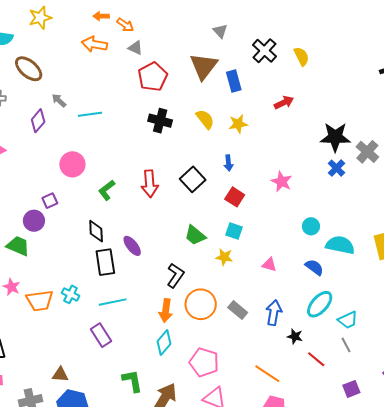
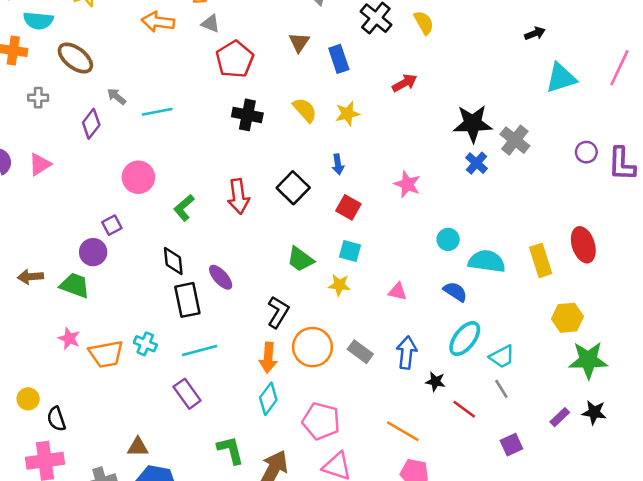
brown triangle: (204, 66) -> (299, 42), size x0.6

